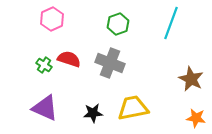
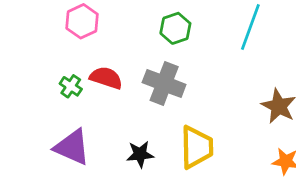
yellow trapezoid: (133, 108) -> (197, 147), turned 100

